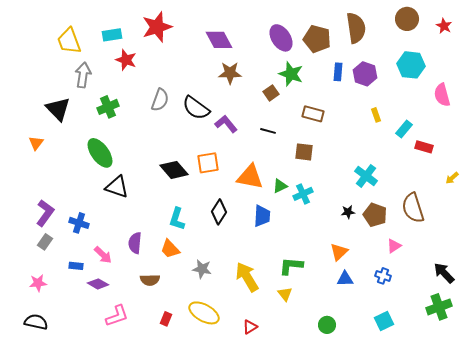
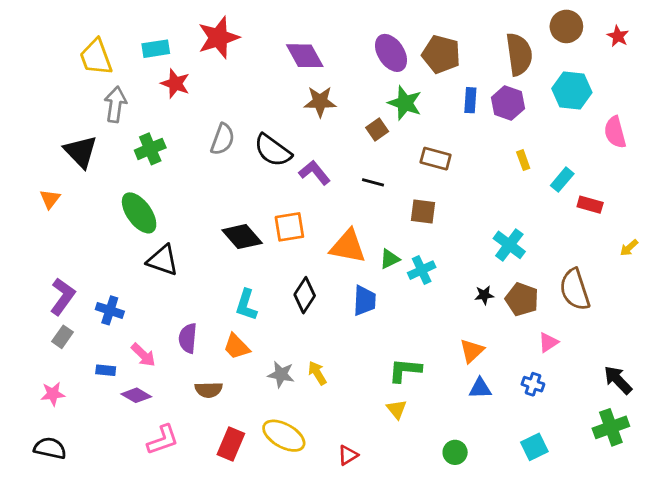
brown semicircle: (356, 28) -> (519, 54), moved
yellow arrow: (247, 277) -> (317, 373), moved, size x0.6
red rectangle: (166, 319) -> (231, 444), size x1.6

